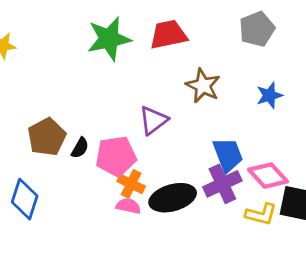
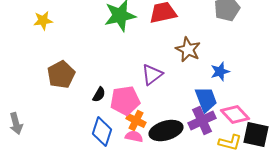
blue star: (269, 95) -> (220, 72), moved
brown pentagon: (47, 137) -> (61, 75), moved
blue diamond: (25, 199) -> (102, 132), moved

